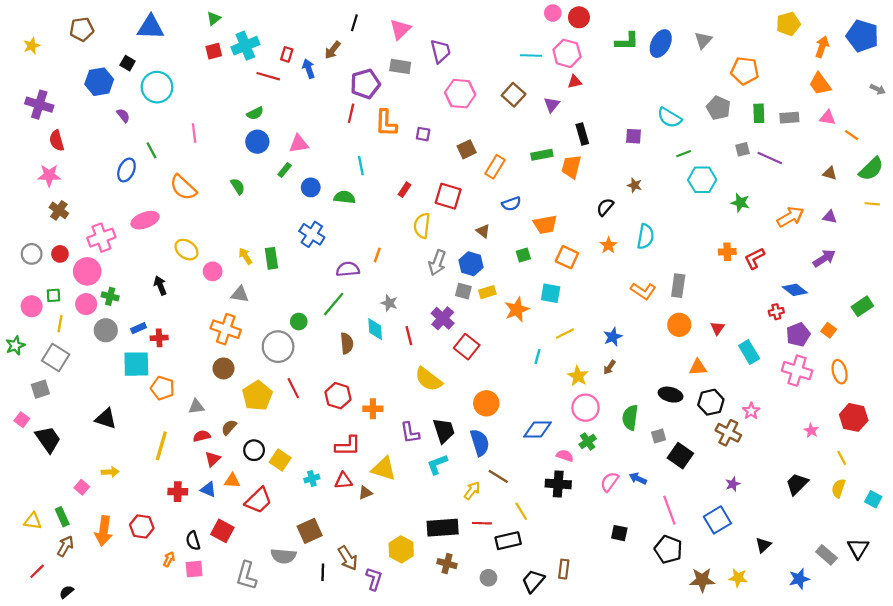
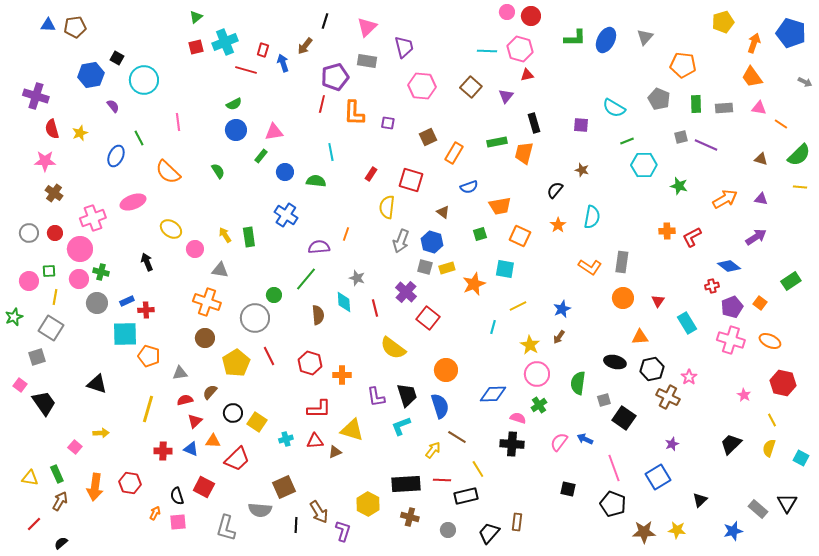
blue triangle: (150, 27) -> (48, 25), moved, size x0.6
yellow star: (32, 46) -> (80, 133), moved
orange ellipse: (840, 372) -> (770, 341), turned -50

